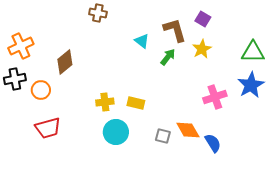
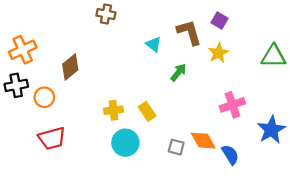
green arrow: (168, 57) -> (178, 72), moved
blue star: (251, 85) -> (271, 130), moved
yellow rectangle: (136, 103) -> (147, 111), turned 42

